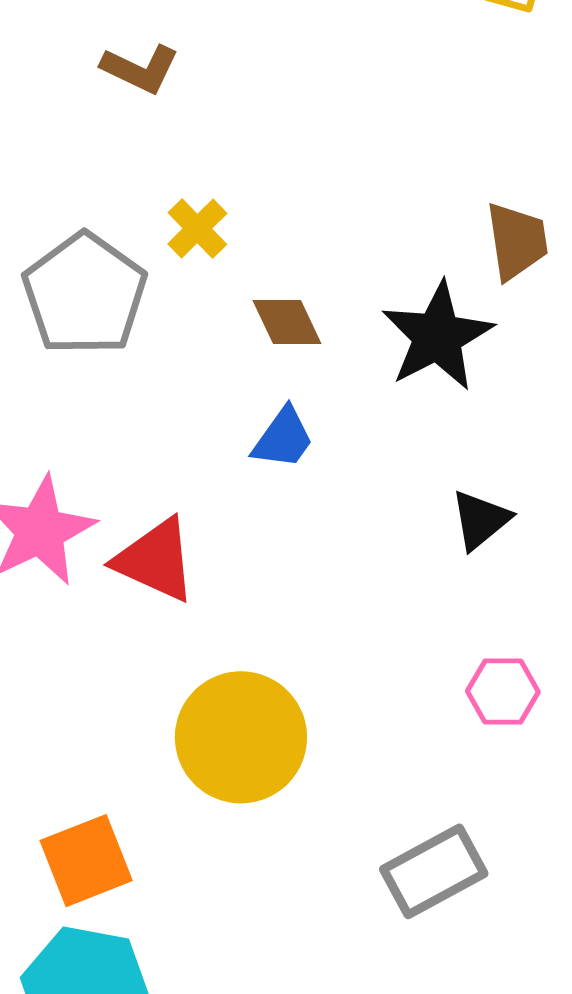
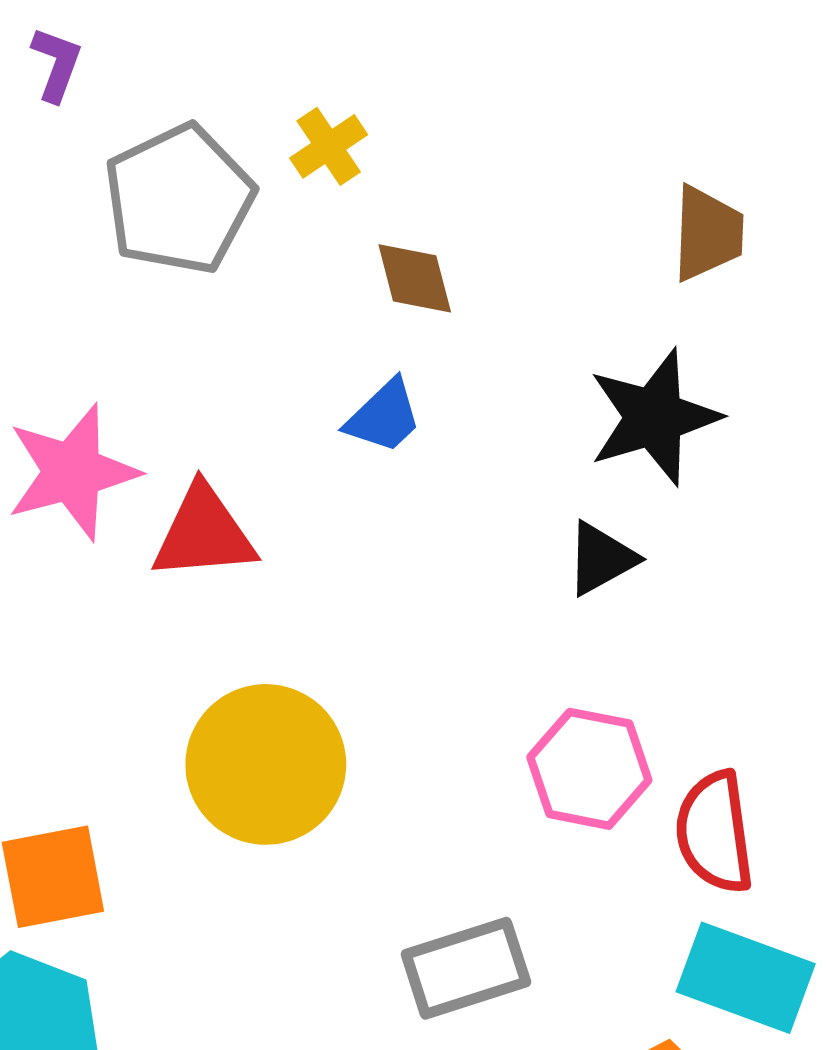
black star: (437, 336) -> (654, 417), moved
red triangle: (156, 560) -> (204, 533), turned -40
pink hexagon: (503, 691) -> (589, 769), size x1.4

